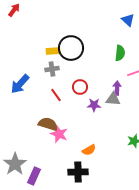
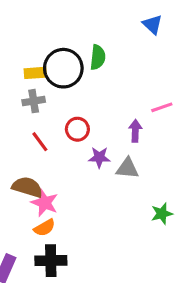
green semicircle: (120, 53) -> (98, 57), moved
gray triangle: (113, 99) -> (127, 168), moved
orange semicircle: (89, 150) -> (45, 228), moved
black cross: (78, 172) -> (51, 261), moved

